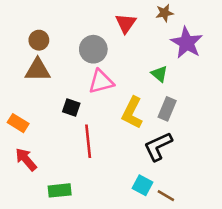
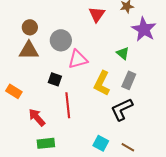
gray circle: (93, 49) -> (61, 40), moved
red arrow: (26, 159) -> (37, 117), moved
cyan square: (143, 185) -> (101, 143), moved

